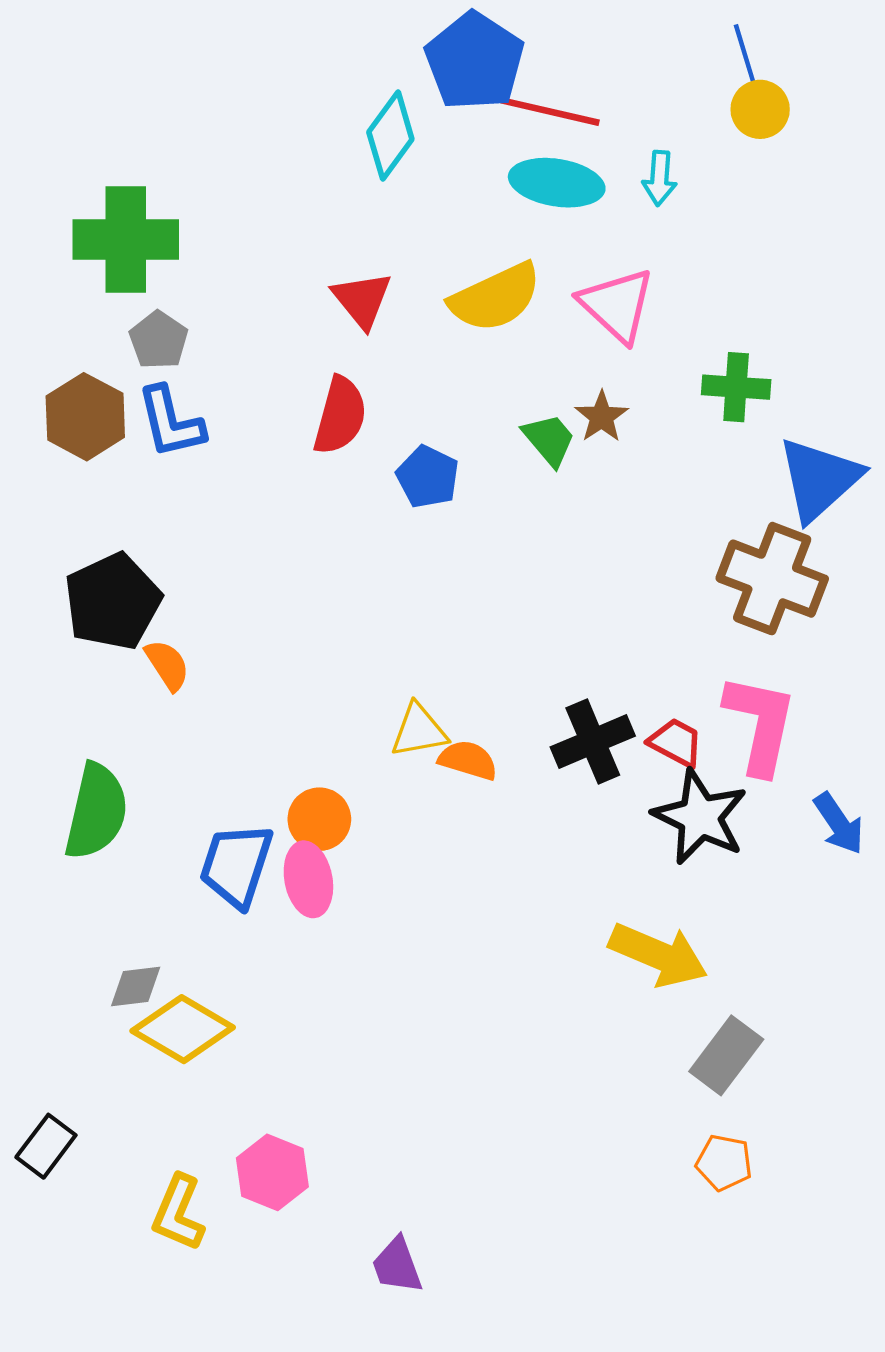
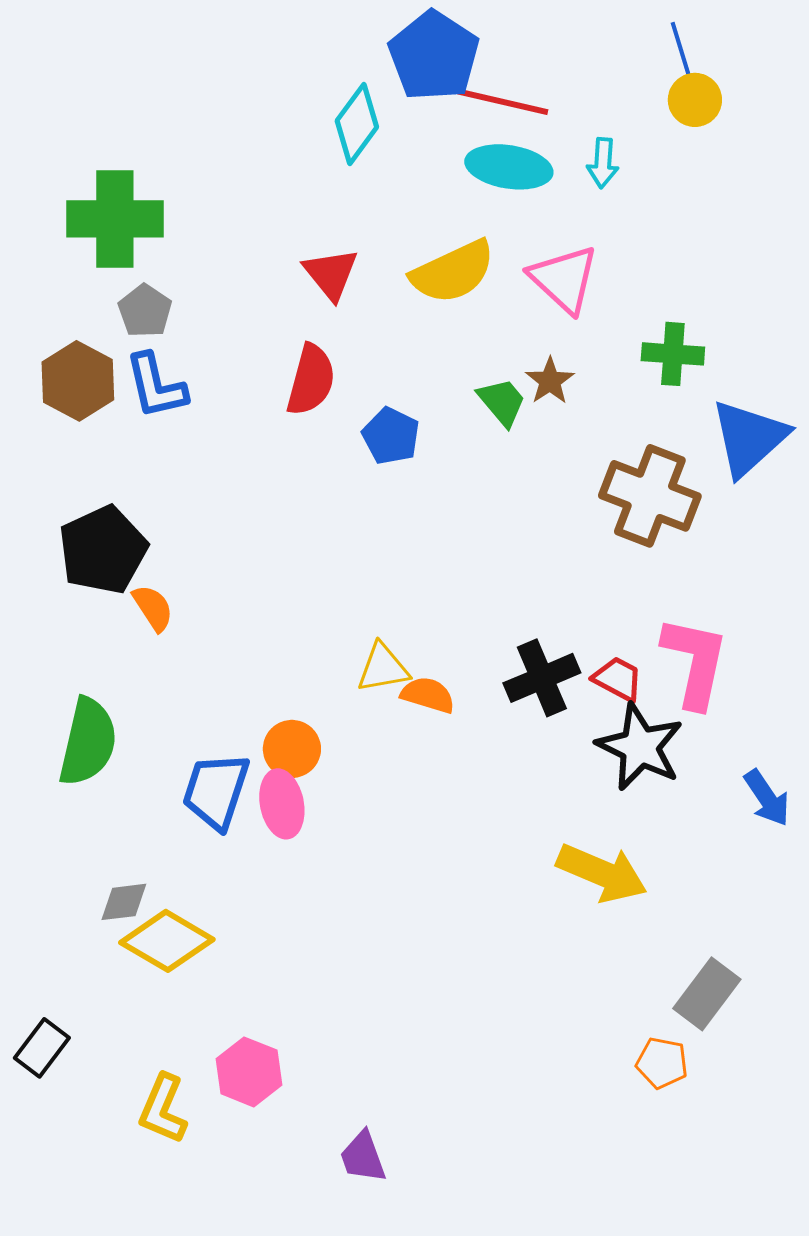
brown cross: (772, 579) -> (650, 496), moved
blue arrow: (839, 824) -> (767, 798), moved
gray rectangle: (726, 1055) -> (707, 994), moved

